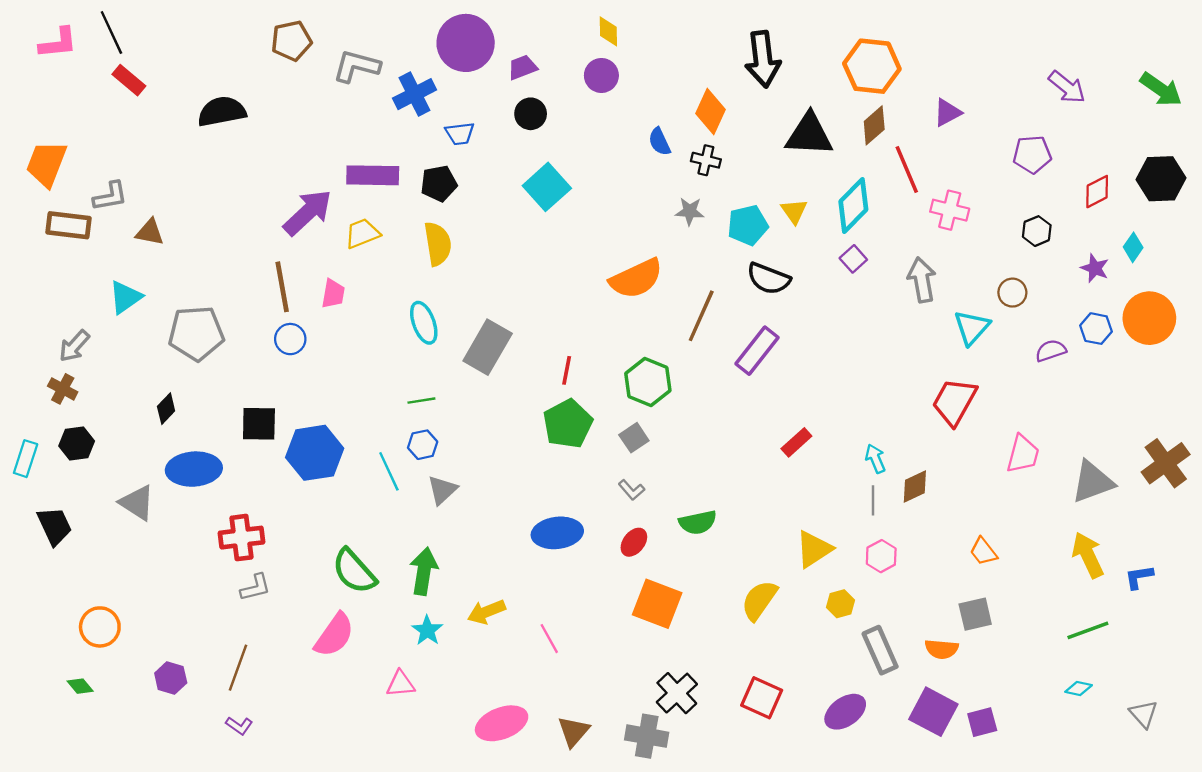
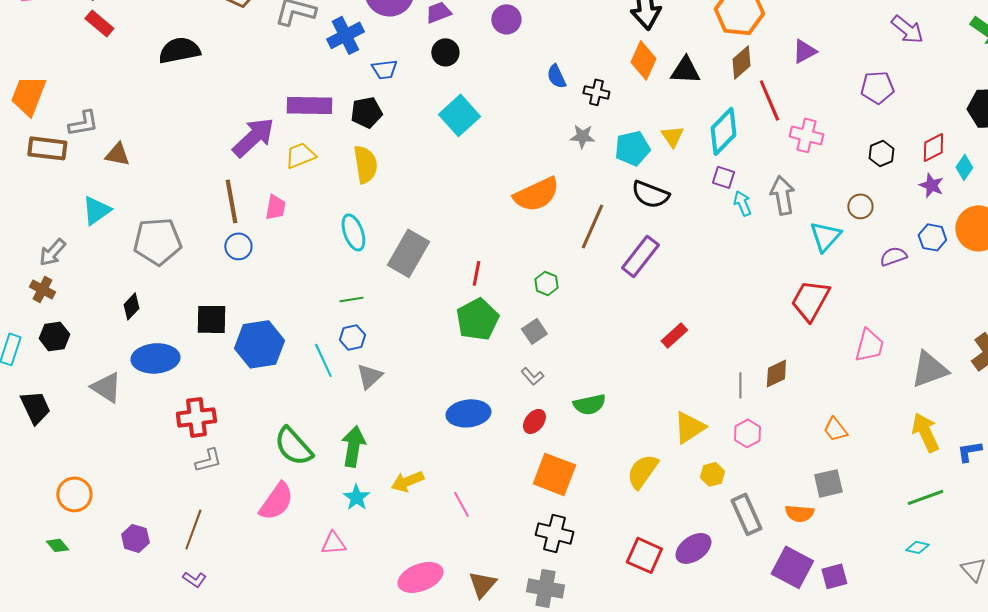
orange diamond: (711, 111) -> (643, 60), moved
black triangle: (809, 135) -> (685, 70), size x0.7
red diamond: (1097, 192) -> (933, 147), moved
purple square: (853, 259) -> (723, 177), turned -30
green hexagon: (648, 382) -> (546, 283), size x0.6
cyan arrow: (875, 459) -> (742, 203), moved
black cross: (677, 693) -> (554, 533), moved, turned -33
purple ellipse: (845, 712) -> (693, 548), moved

